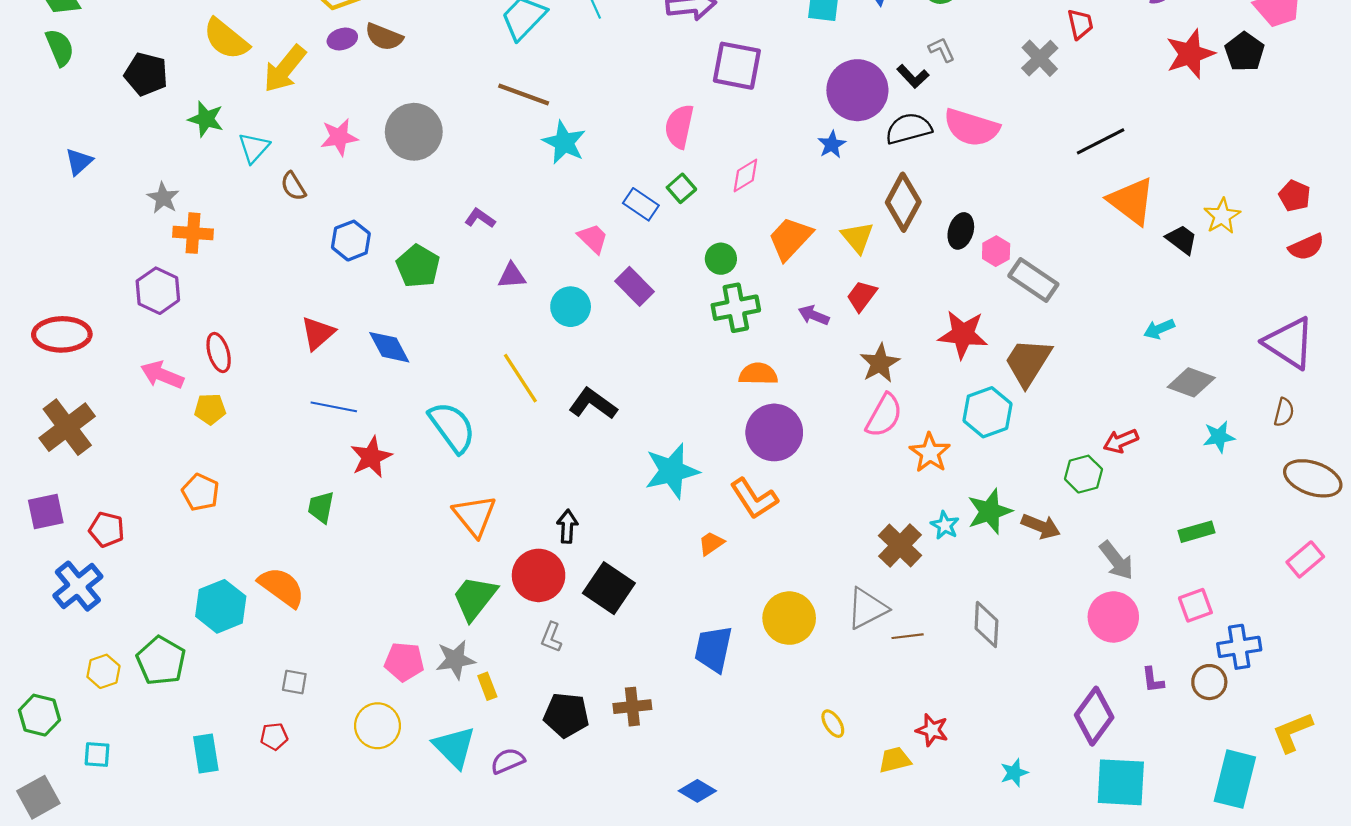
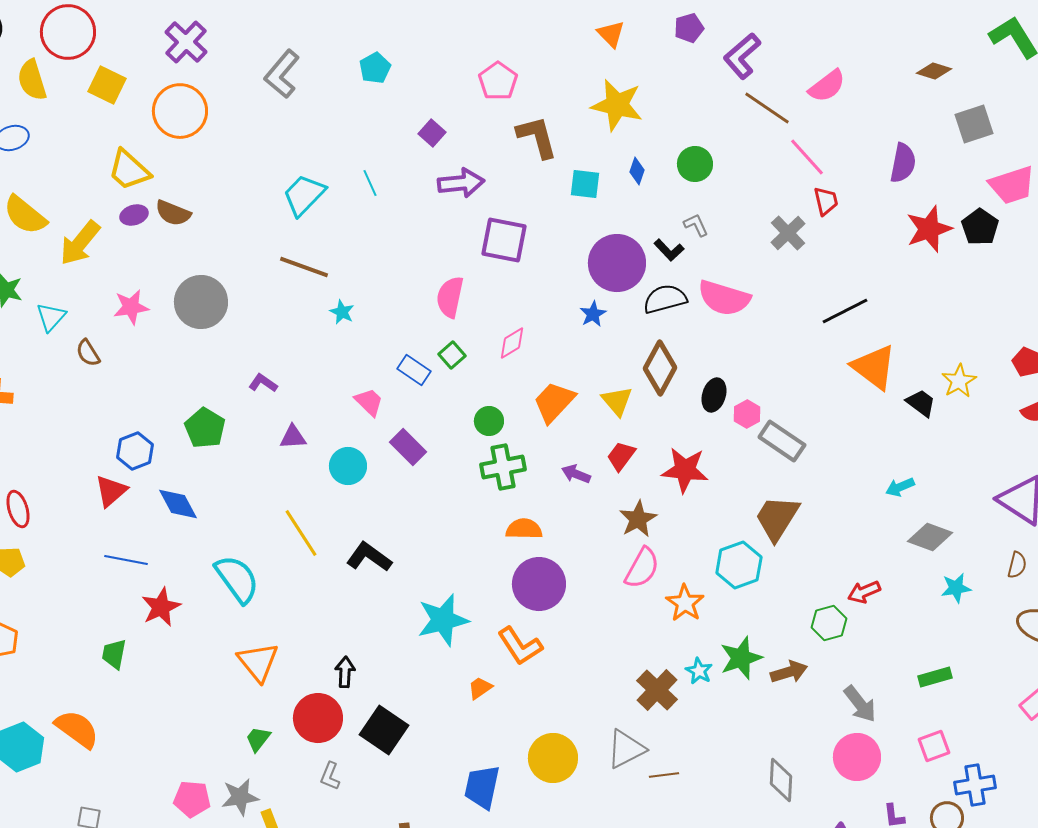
cyan star: (564, 142) -> (342, 312), size x0.6
blue hexagon: (351, 241) -> (135, 451), moved
red star: (963, 334) -> (685, 470), moved
brown arrow: (1041, 526) -> (789, 672), turned -39
green trapezoid: (475, 598) -> (258, 739), size x0.6
gray diamond: (986, 624) -> (781, 780), moved

